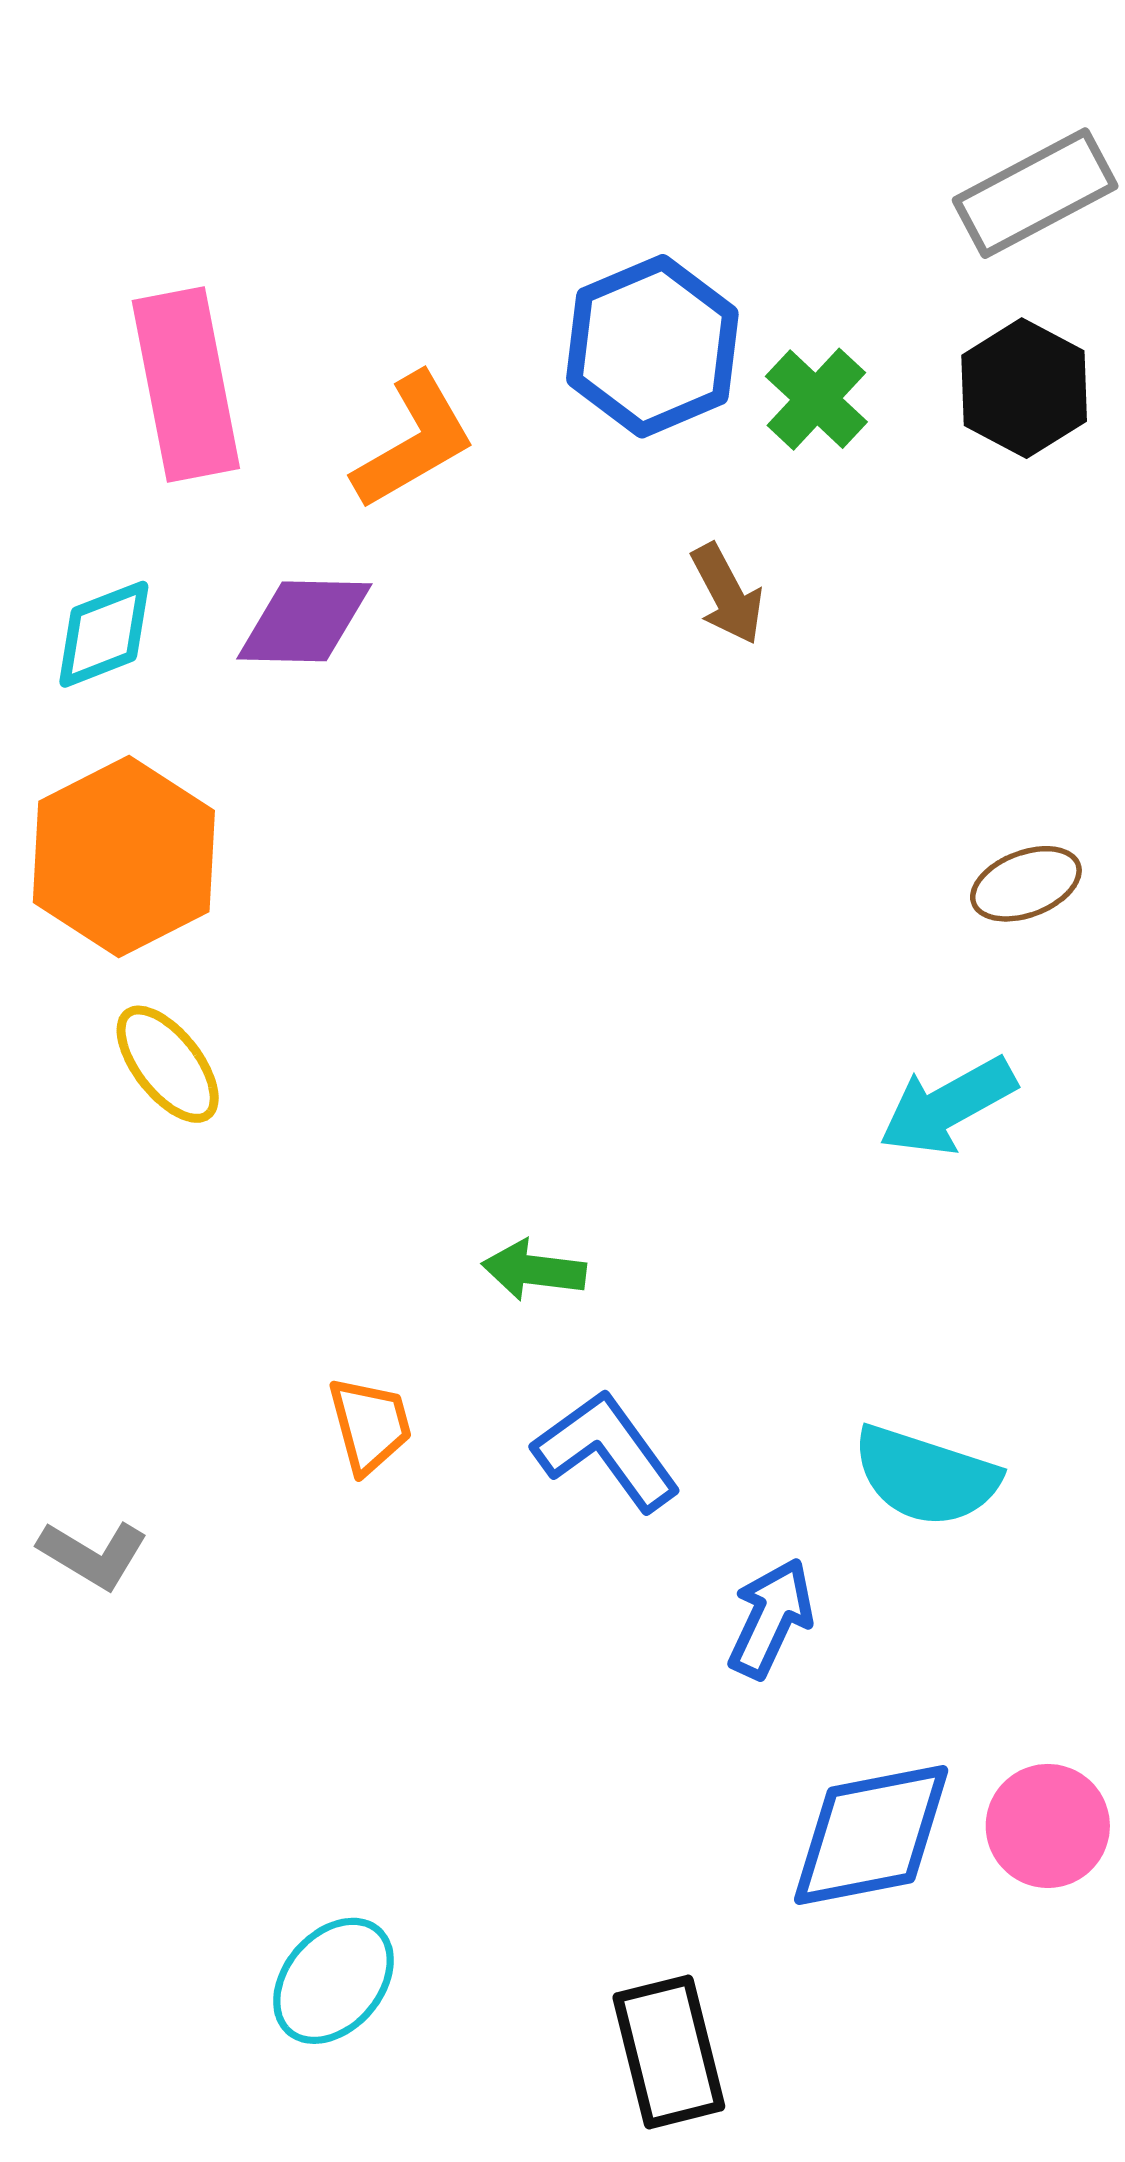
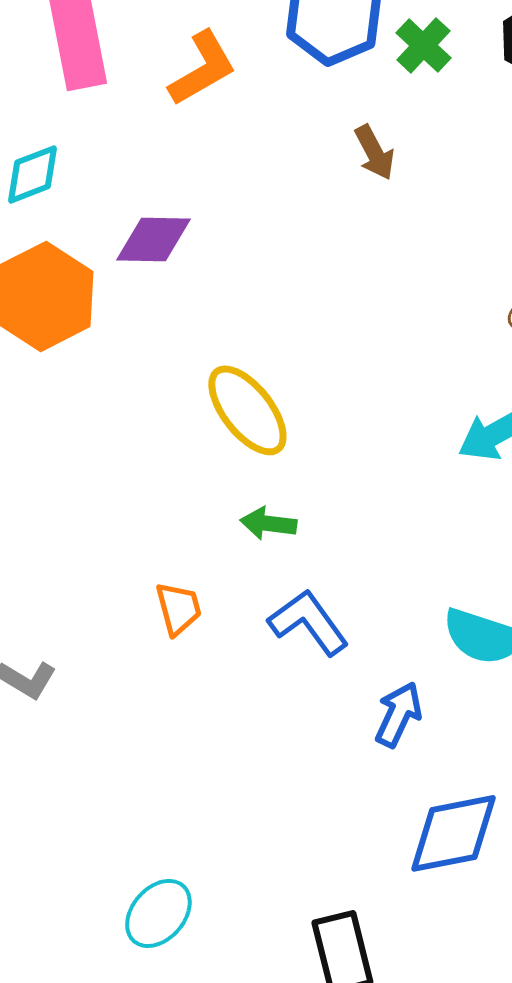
purple diamond: (304, 621) -> (153, 239), moved
yellow ellipse: (168, 1064) -> (247, 410), moved, size x1.4

